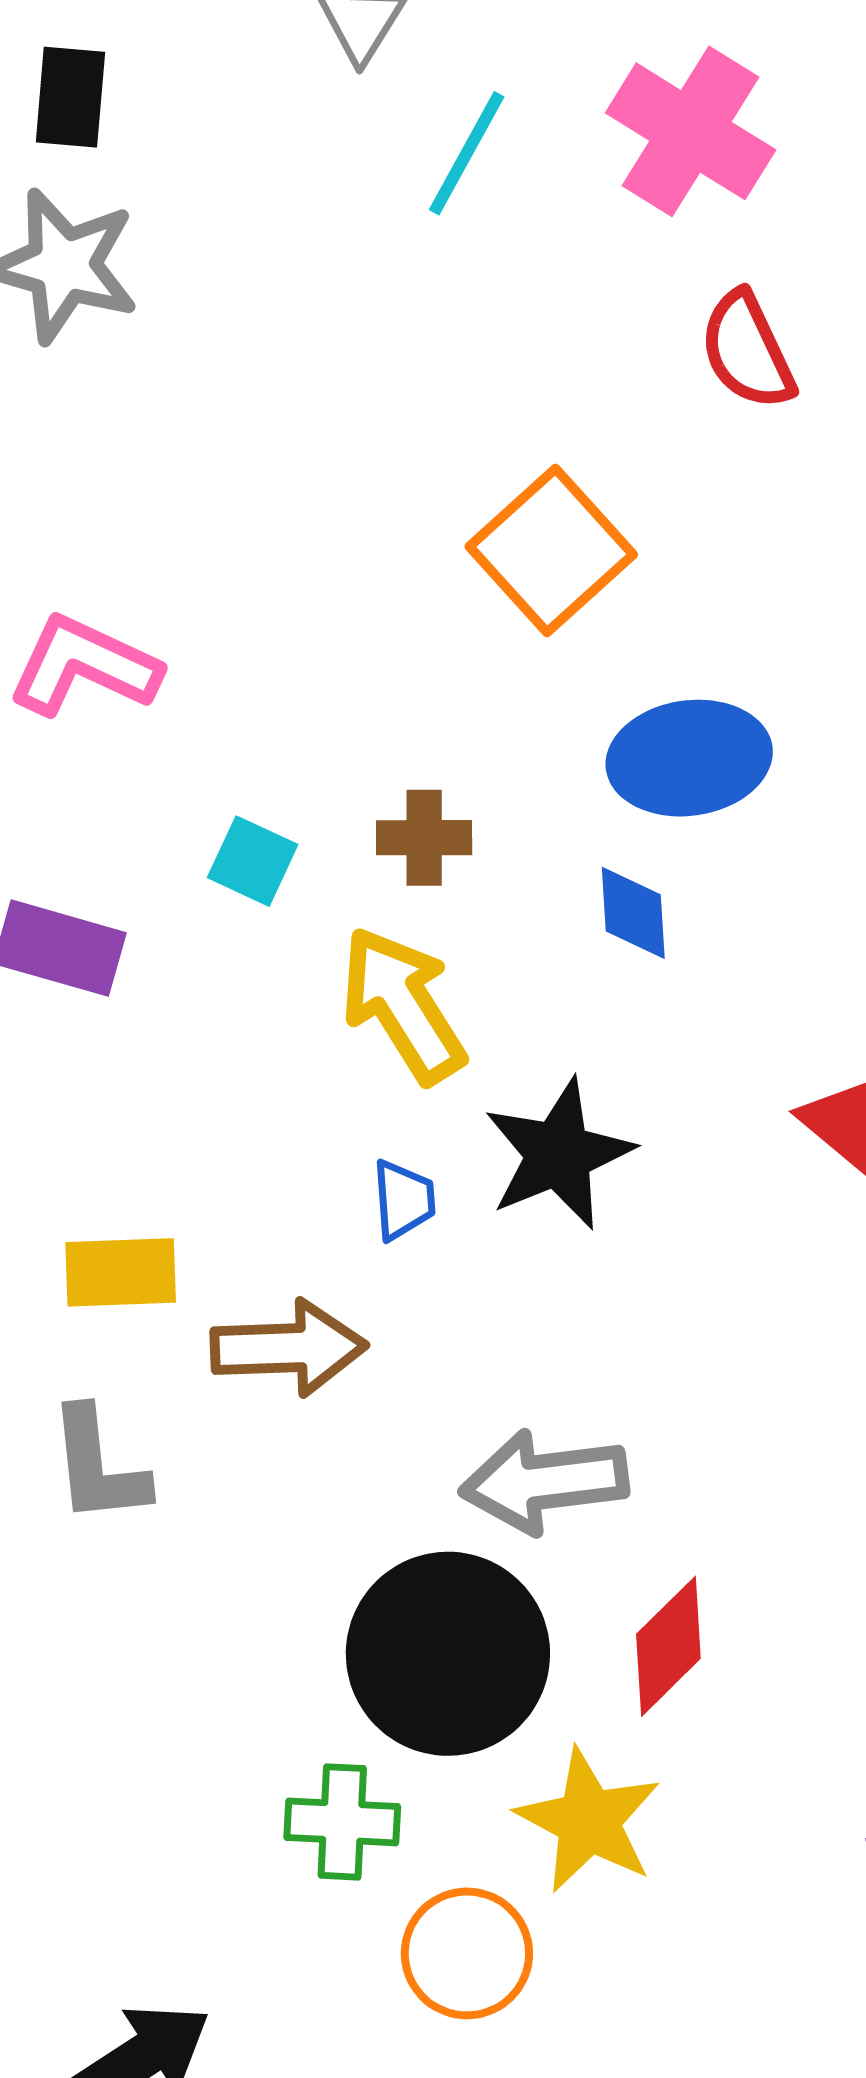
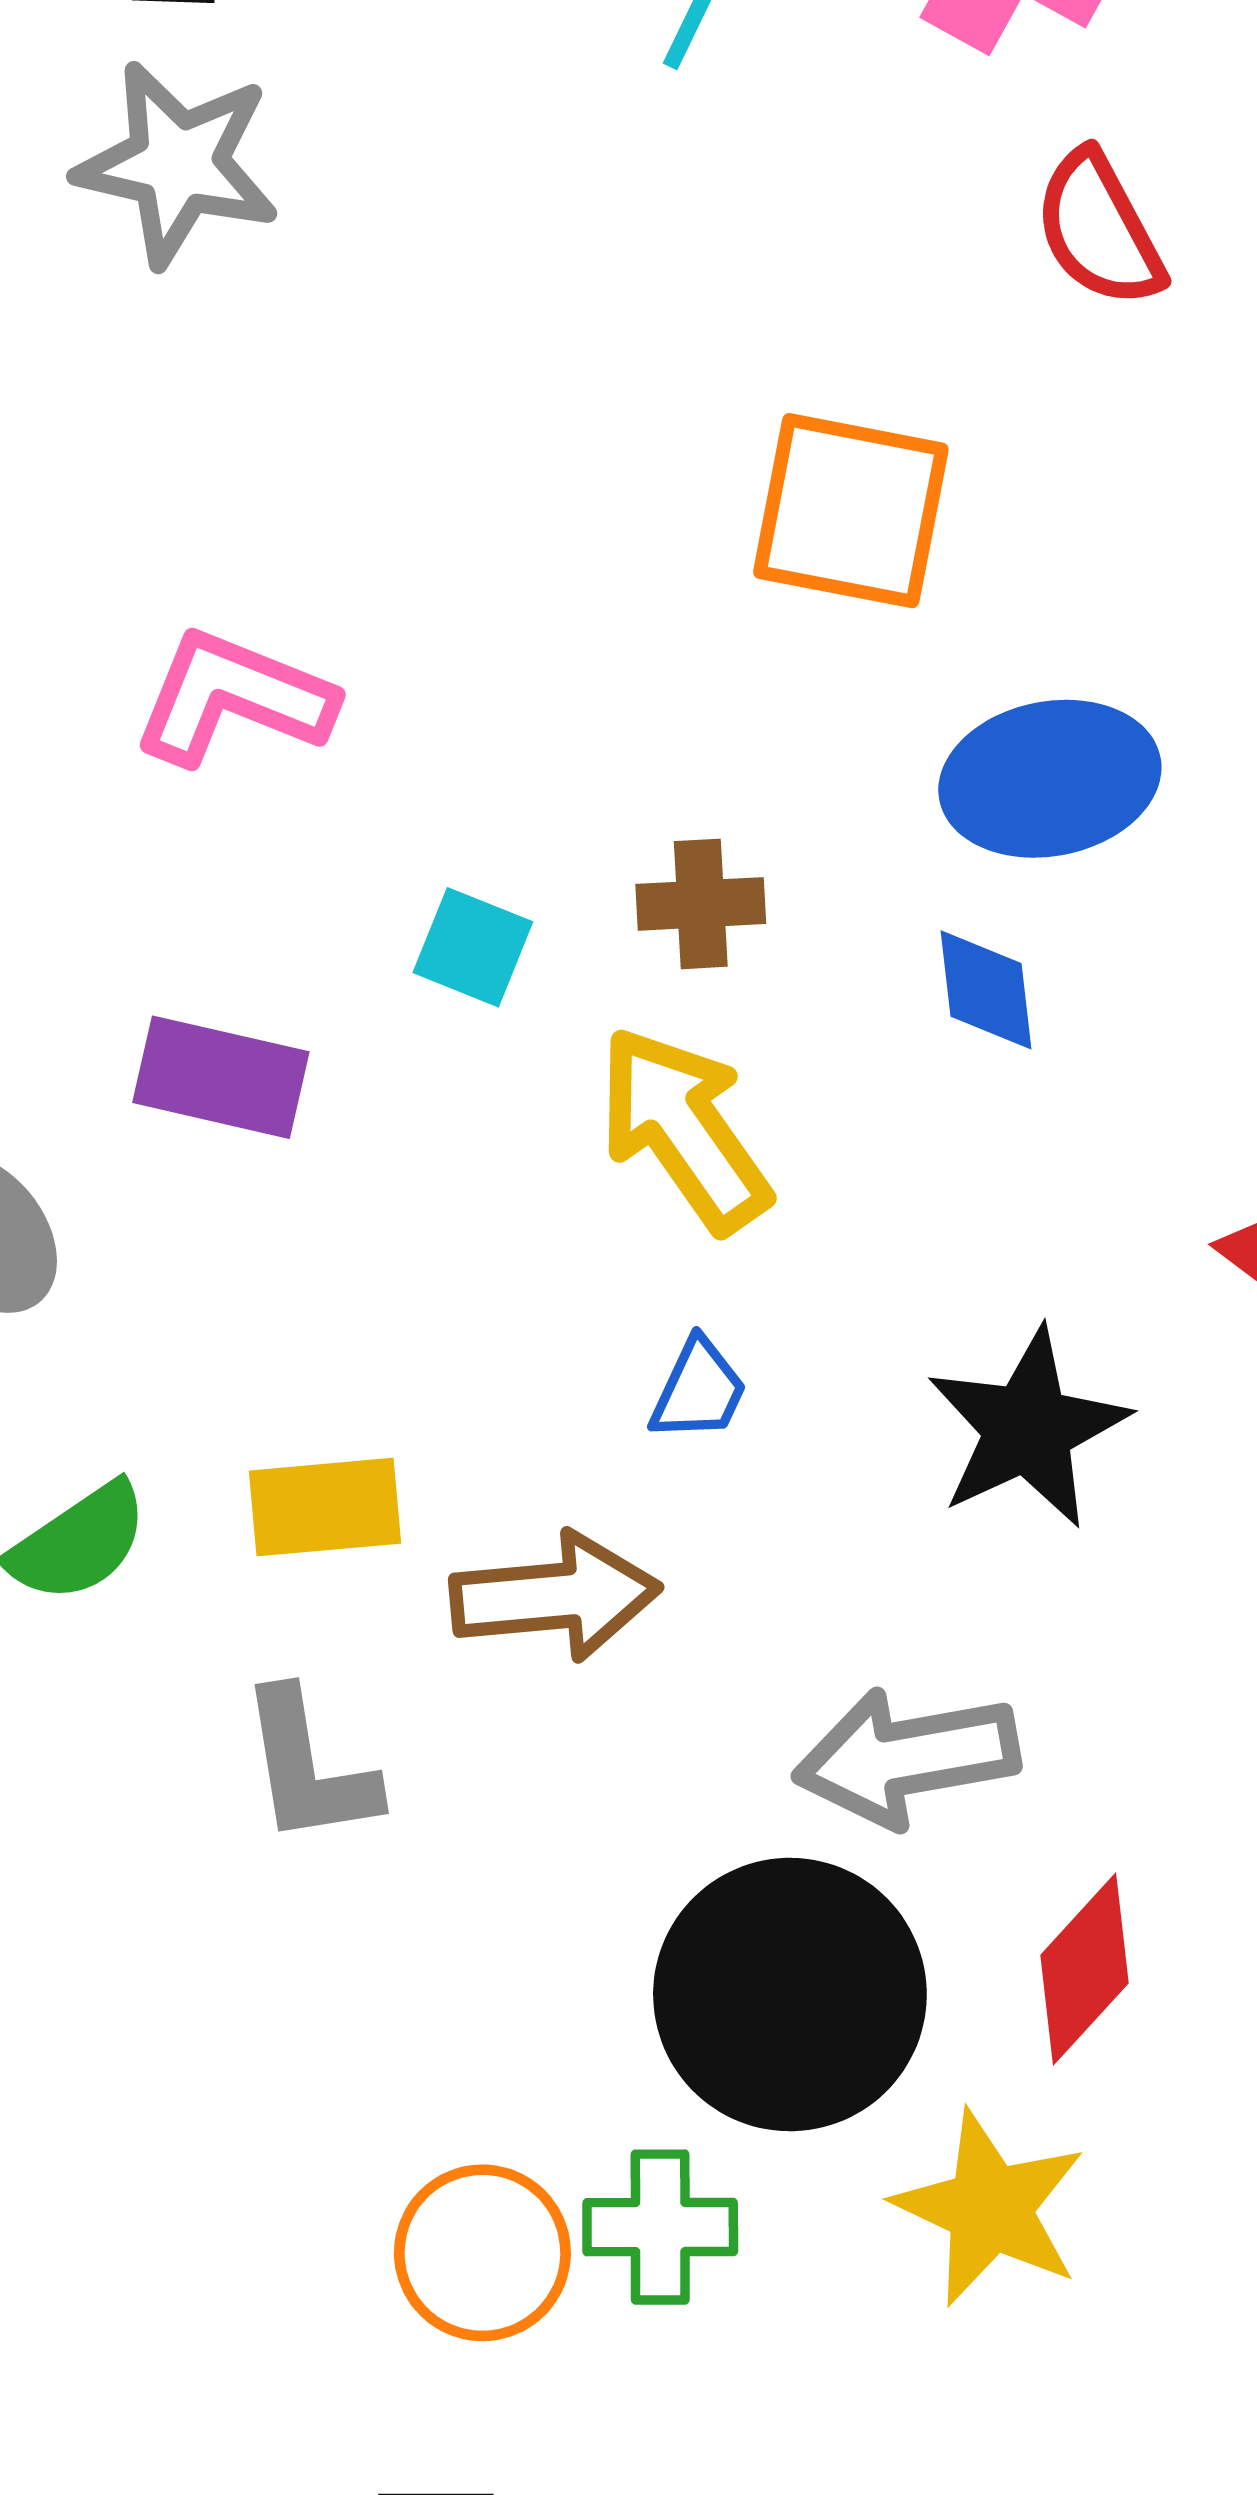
orange square: (551, 551) -> (851, 511), turned -34
black star: (559, 1154) -> (1028, 1428), moved
blue trapezoid: (403, 1200) -> (699, 1390), turned 32
orange circle: (467, 1953) -> (482, 2253), moved

